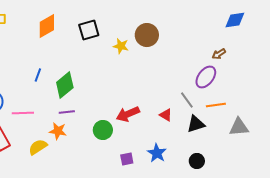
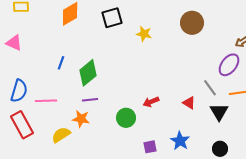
brown circle: (147, 35) -> (192, 23), moved
red arrow: (128, 114) -> (151, 102), size x0.7
black triangle: (196, 124) -> (219, 112), turned -42

